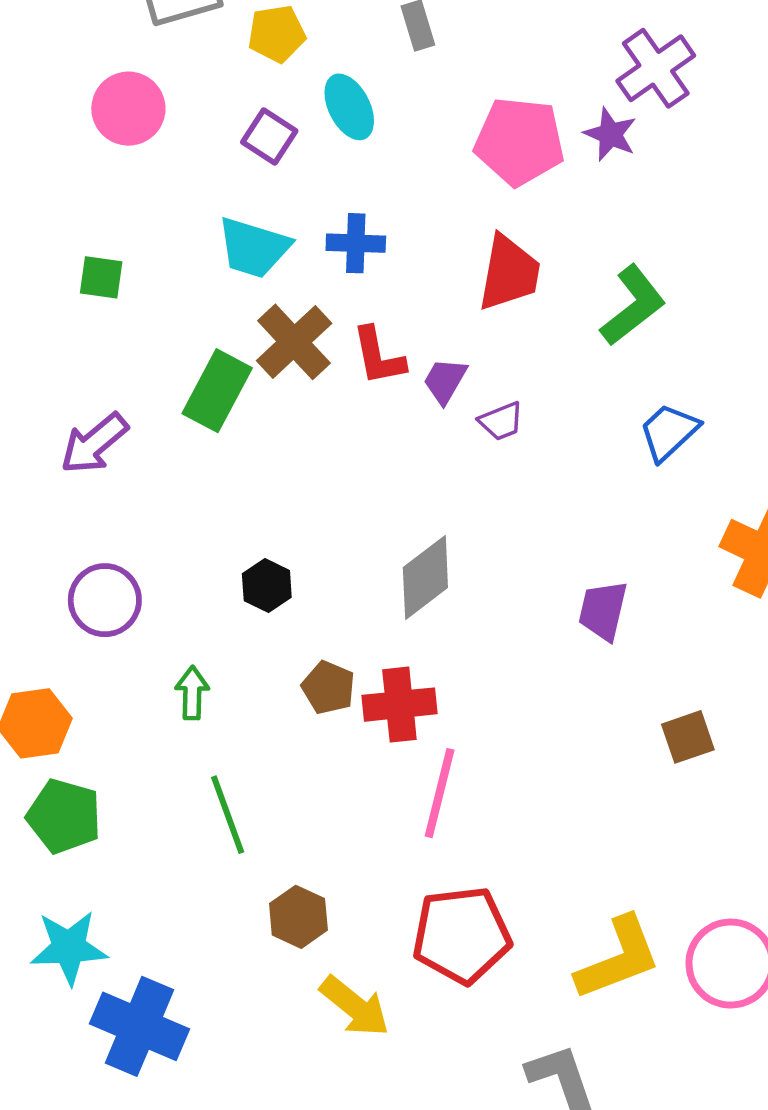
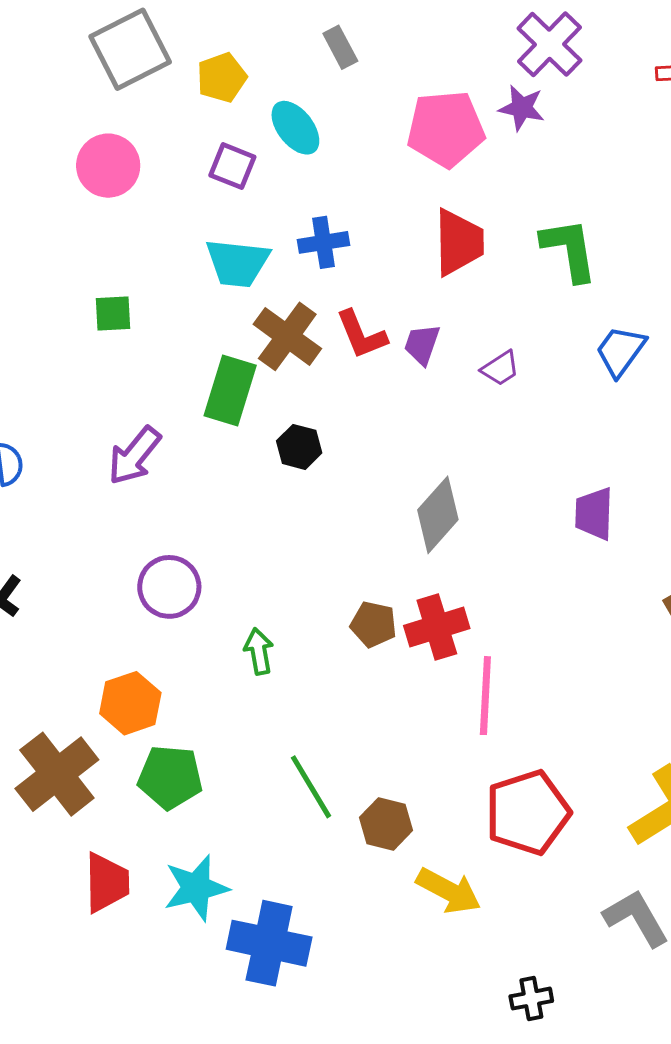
green L-shape: (633, 306) -> (569, 250), turned -50
purple trapezoid: (501, 421) -> (500, 368), moved
black hexagon: (267, 586) -> (299, 447), moved
green line: (228, 815) -> (311, 787), moved

